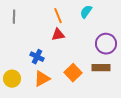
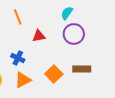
orange line: (58, 16) -> (18, 17), moved
purple circle: (106, 44) -> (74, 34), moved

